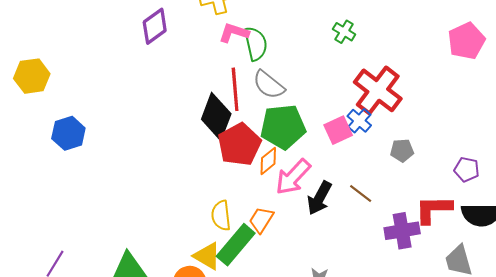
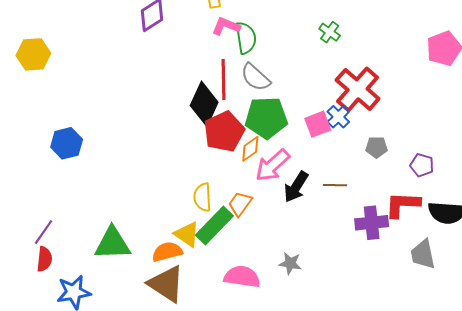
blue hexagon: (68, 133) -> (67, 143), moved
purple pentagon: (467, 169) -> (422, 165), moved
brown line: (361, 193) -> (335, 185), turned -40

